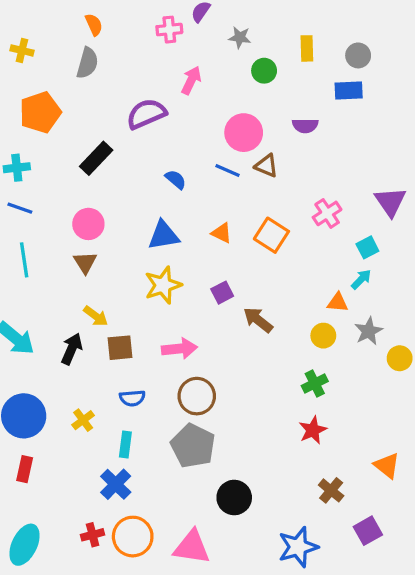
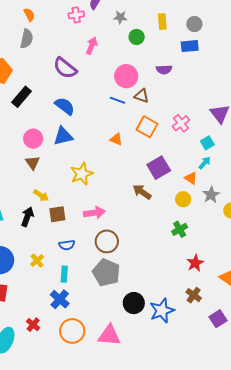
purple semicircle: (146, 114) -> (65, 68), turned -115
black rectangle: (96, 158) -> (22, 97), moved
blue semicircle: (176, 179) -> (65, 106), moved, size x1.5
blue triangle: (164, 235) -> (63, 136), moved
orange square: (271, 235) -> (147, 127), moved
purple square: (222, 293) -> (159, 168), moved, size x1.6
orange triangle: (338, 302) -> (191, 178), turned 32
red star: (313, 430) -> (195, 263), moved
red cross: (93, 535) -> (33, 325), moved, turned -32
blue star: (298, 547) -> (162, 311), moved

